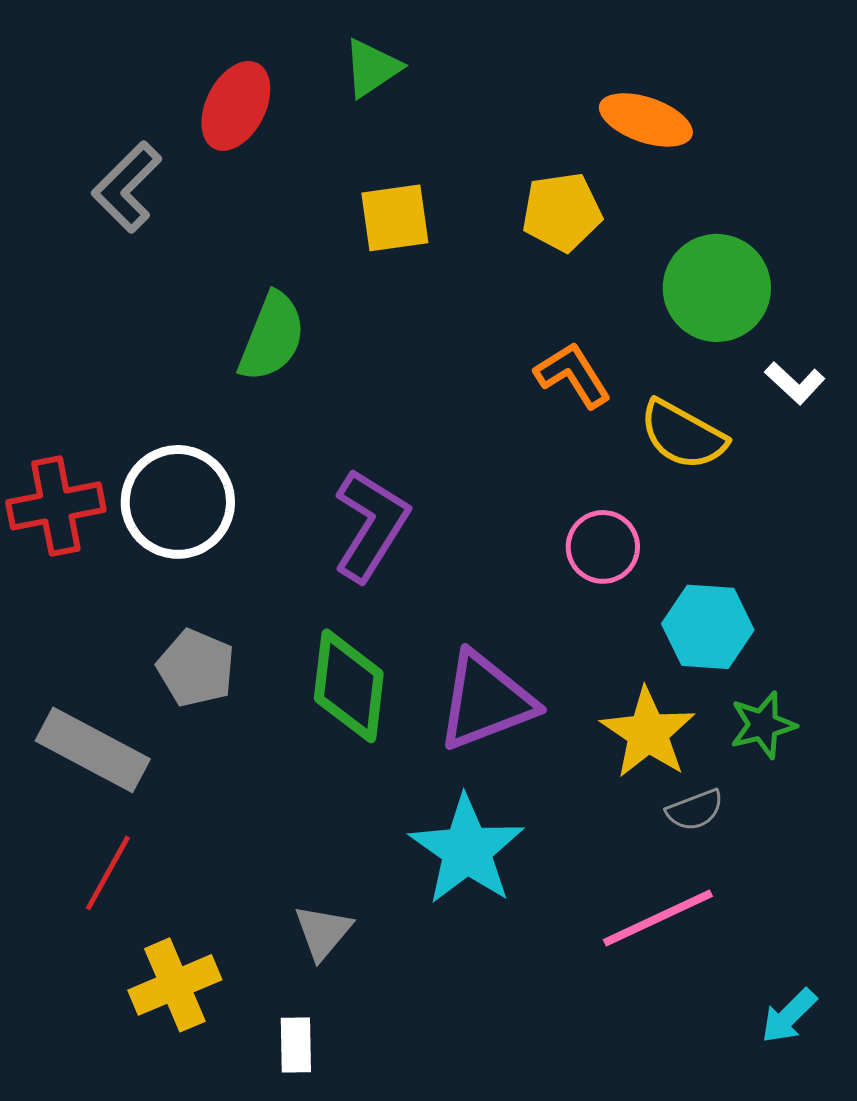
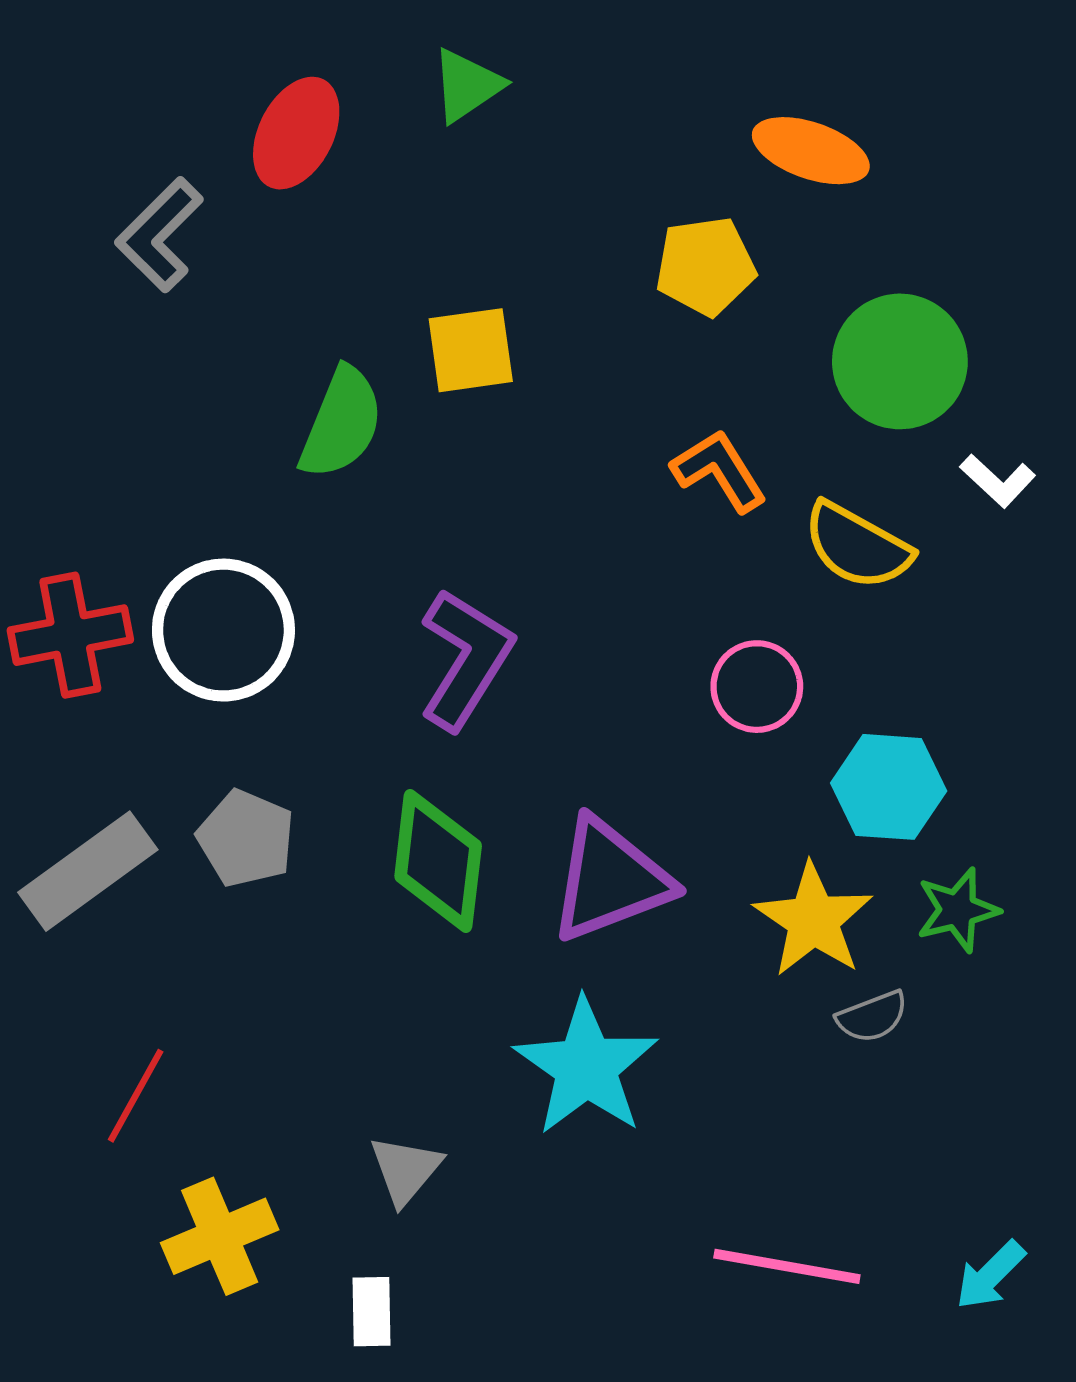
yellow square: (395, 218) -> (471, 350), moved
gray rectangle: (93, 750) -> (88, 871), moved, turned -64
pink line: (658, 918) -> (787, 1266), moved, turned 35

